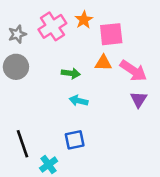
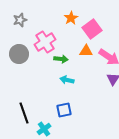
pink cross: (52, 26) -> (45, 42), moved
gray star: (17, 34) -> (20, 20), moved
pink square: (111, 34) -> (92, 29), turned -30

